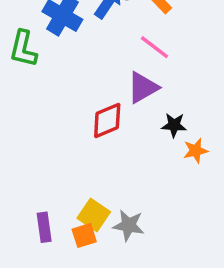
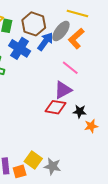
red diamond: (107, 121) -> (55, 107), moved, turned 30
orange square: (84, 235) -> (20, 171), moved

